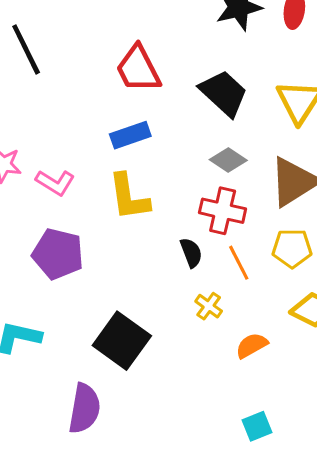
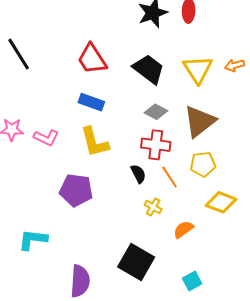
blue rectangle: (130, 135) -> (91, 102), turned 45
purple pentagon: (58, 254) -> (76, 190), moved
black square: (122, 341) -> (136, 262), moved

